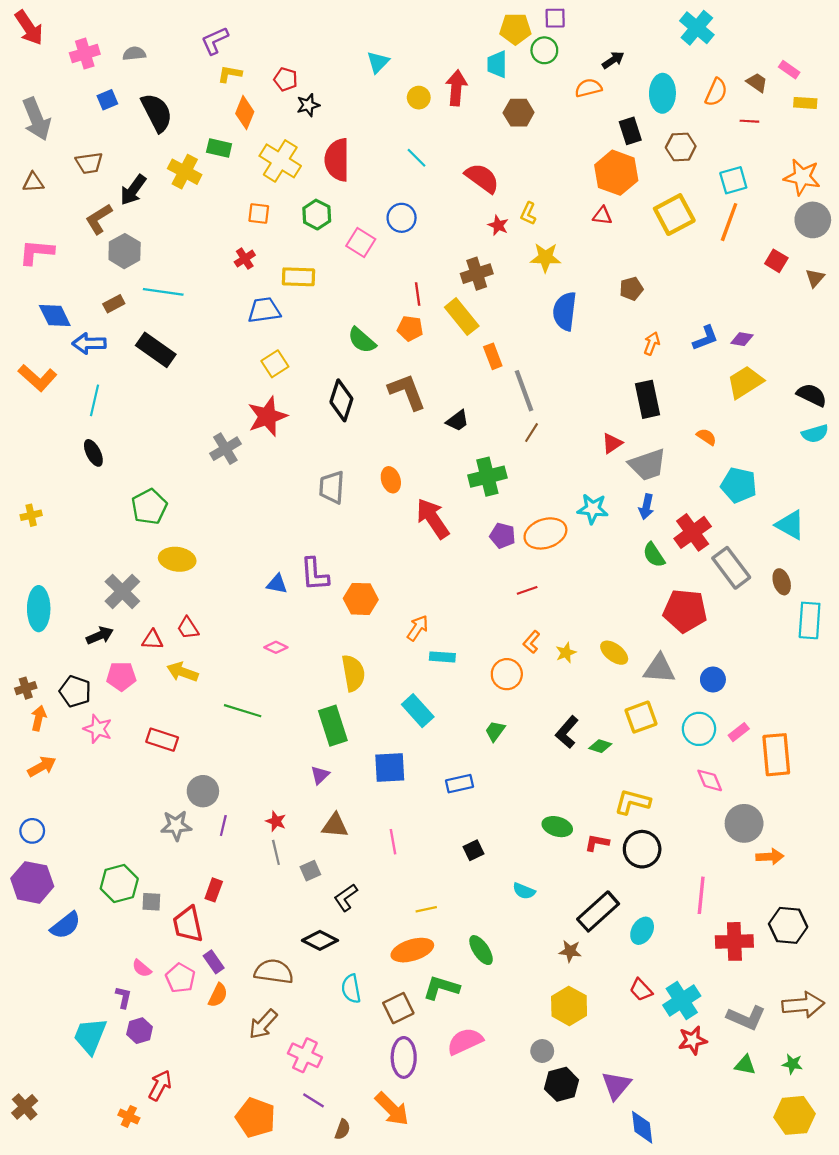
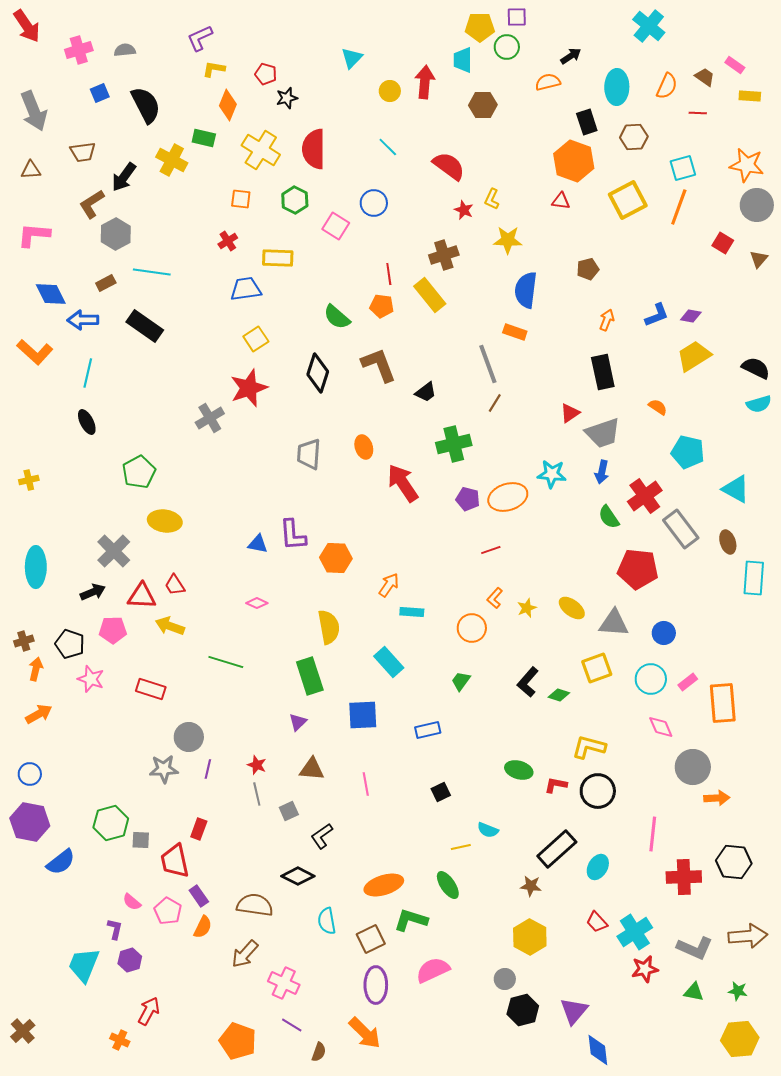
orange rectangle: (493, 356) -> (515, 332), moved, turned -50
red triangle: (152, 640) -> (142, 596), size x1.4
yellow line: (426, 909) -> (461, 847), moved

